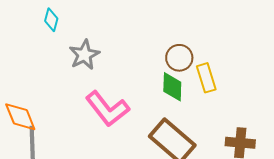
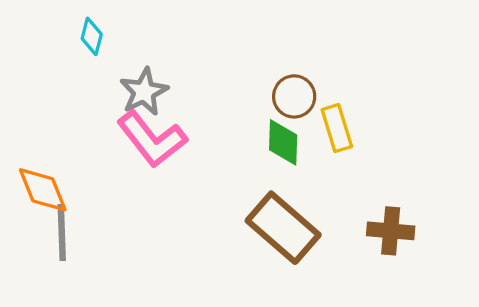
pink L-shape: (107, 109) -> (152, 139), moved

